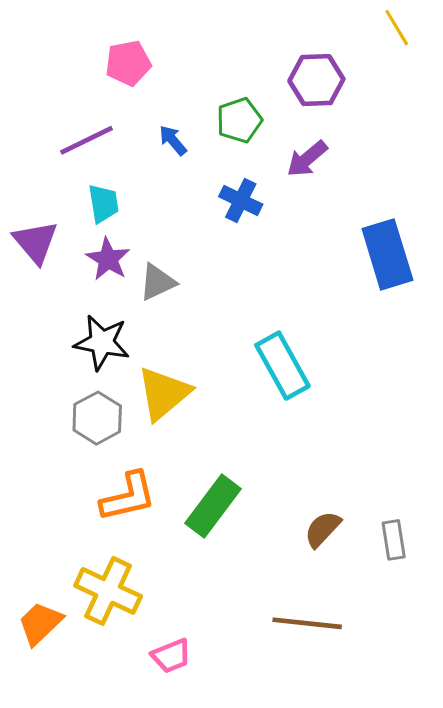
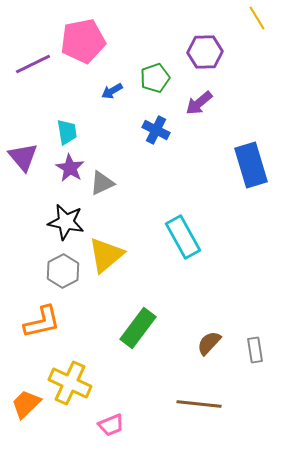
pink pentagon: (128, 63) -> (83, 41), size x1.5
purple line: (86, 140) -> (33, 64), moved
blue arrow: (173, 140) -> (112, 91), turned -80
orange L-shape: (128, 497) -> (42, 322), moved

